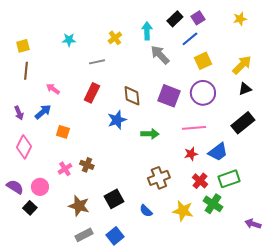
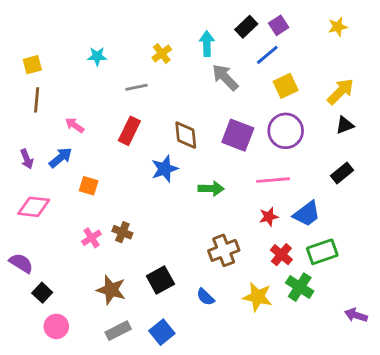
black rectangle: (243, 123) -> (342, 173), size x0.7
pink diamond: (24, 147) -> (34, 207), turned 70
pink circle: (40, 187) -> (56, 326), moved

